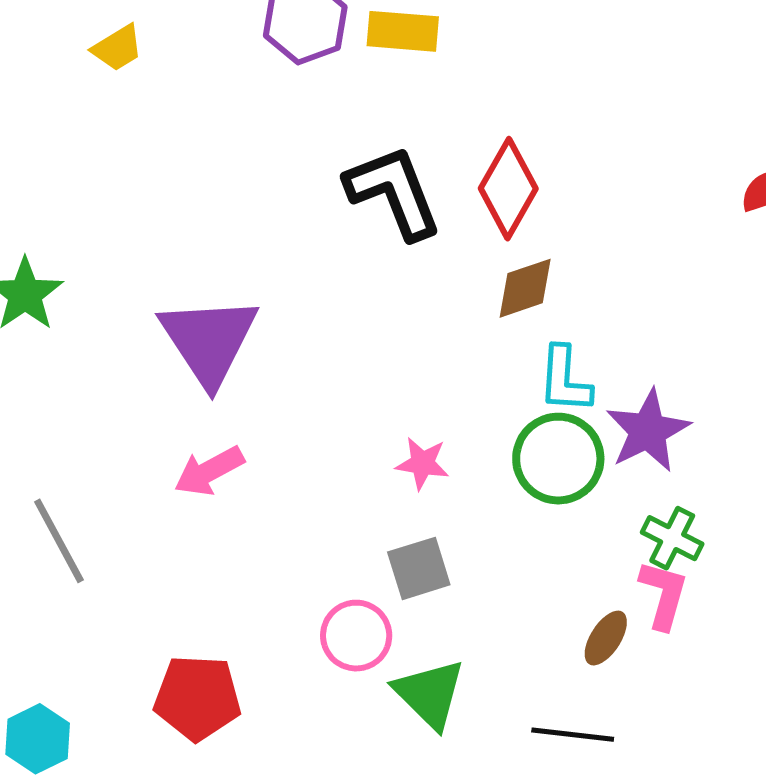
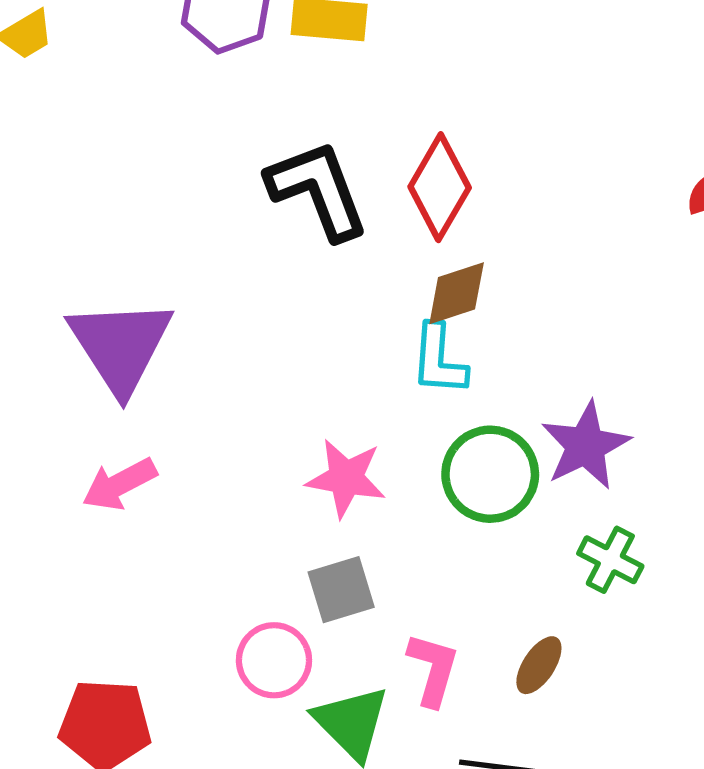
cyan L-shape: (565, 380) -> (439, 360), moved
pink star: (422, 463) -> (346, 478), size x1.4
pink L-shape: (664, 595) -> (433, 669), moved

